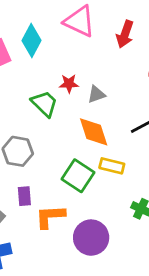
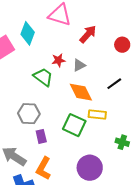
red arrow: (125, 34) -> (88, 34), moved, turned -150
purple rectangle: (24, 196) -> (41, 136), moved
orange L-shape: (50, 217) -> (44, 168), moved, turned -50

